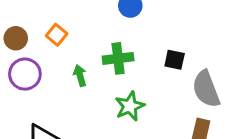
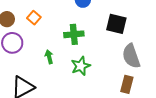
black square: (175, 60) -> (116, 24), moved, size x1.5
green arrow: (80, 75) -> (49, 57), moved

